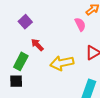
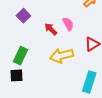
pink semicircle: (80, 24) -> (68, 24), moved
red arrow: (37, 45) -> (51, 29), moved

